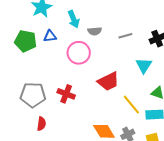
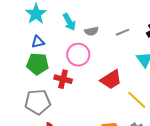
blue triangle: (50, 36) -> (38, 42), moved
green pentagon: (26, 41) -> (38, 64), moved
red cross: (66, 94) -> (63, 79), moved

